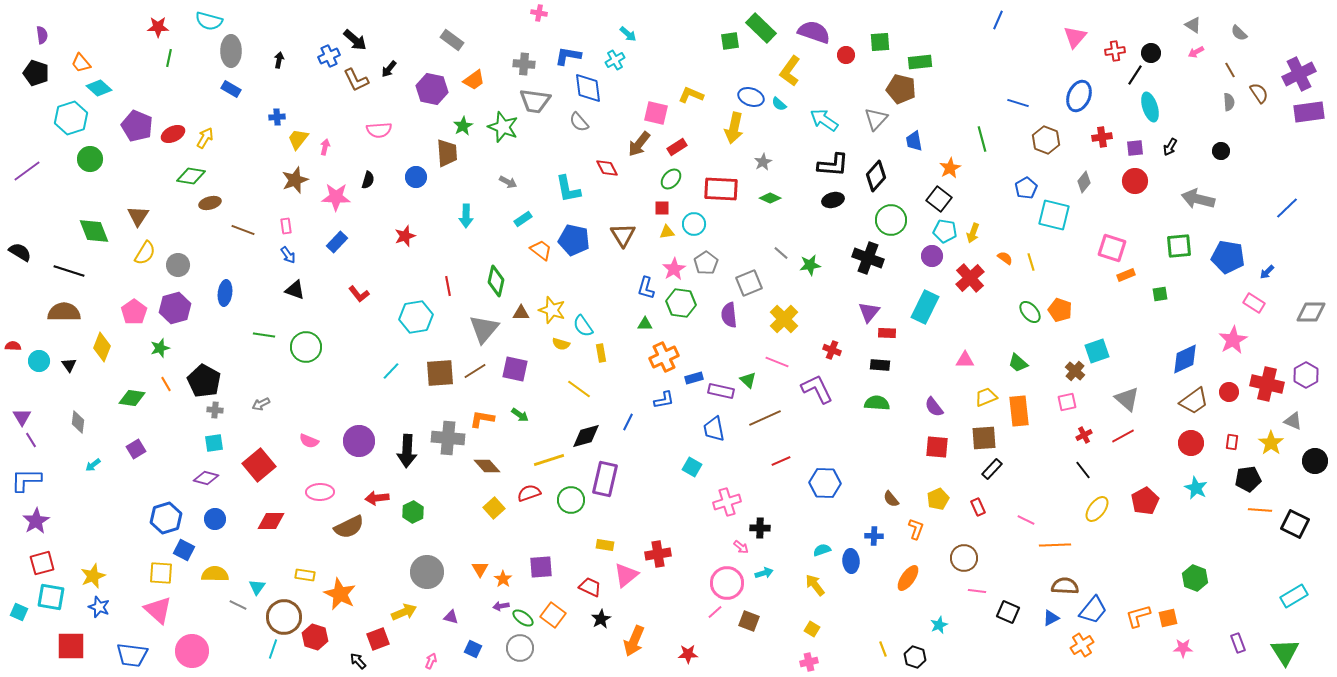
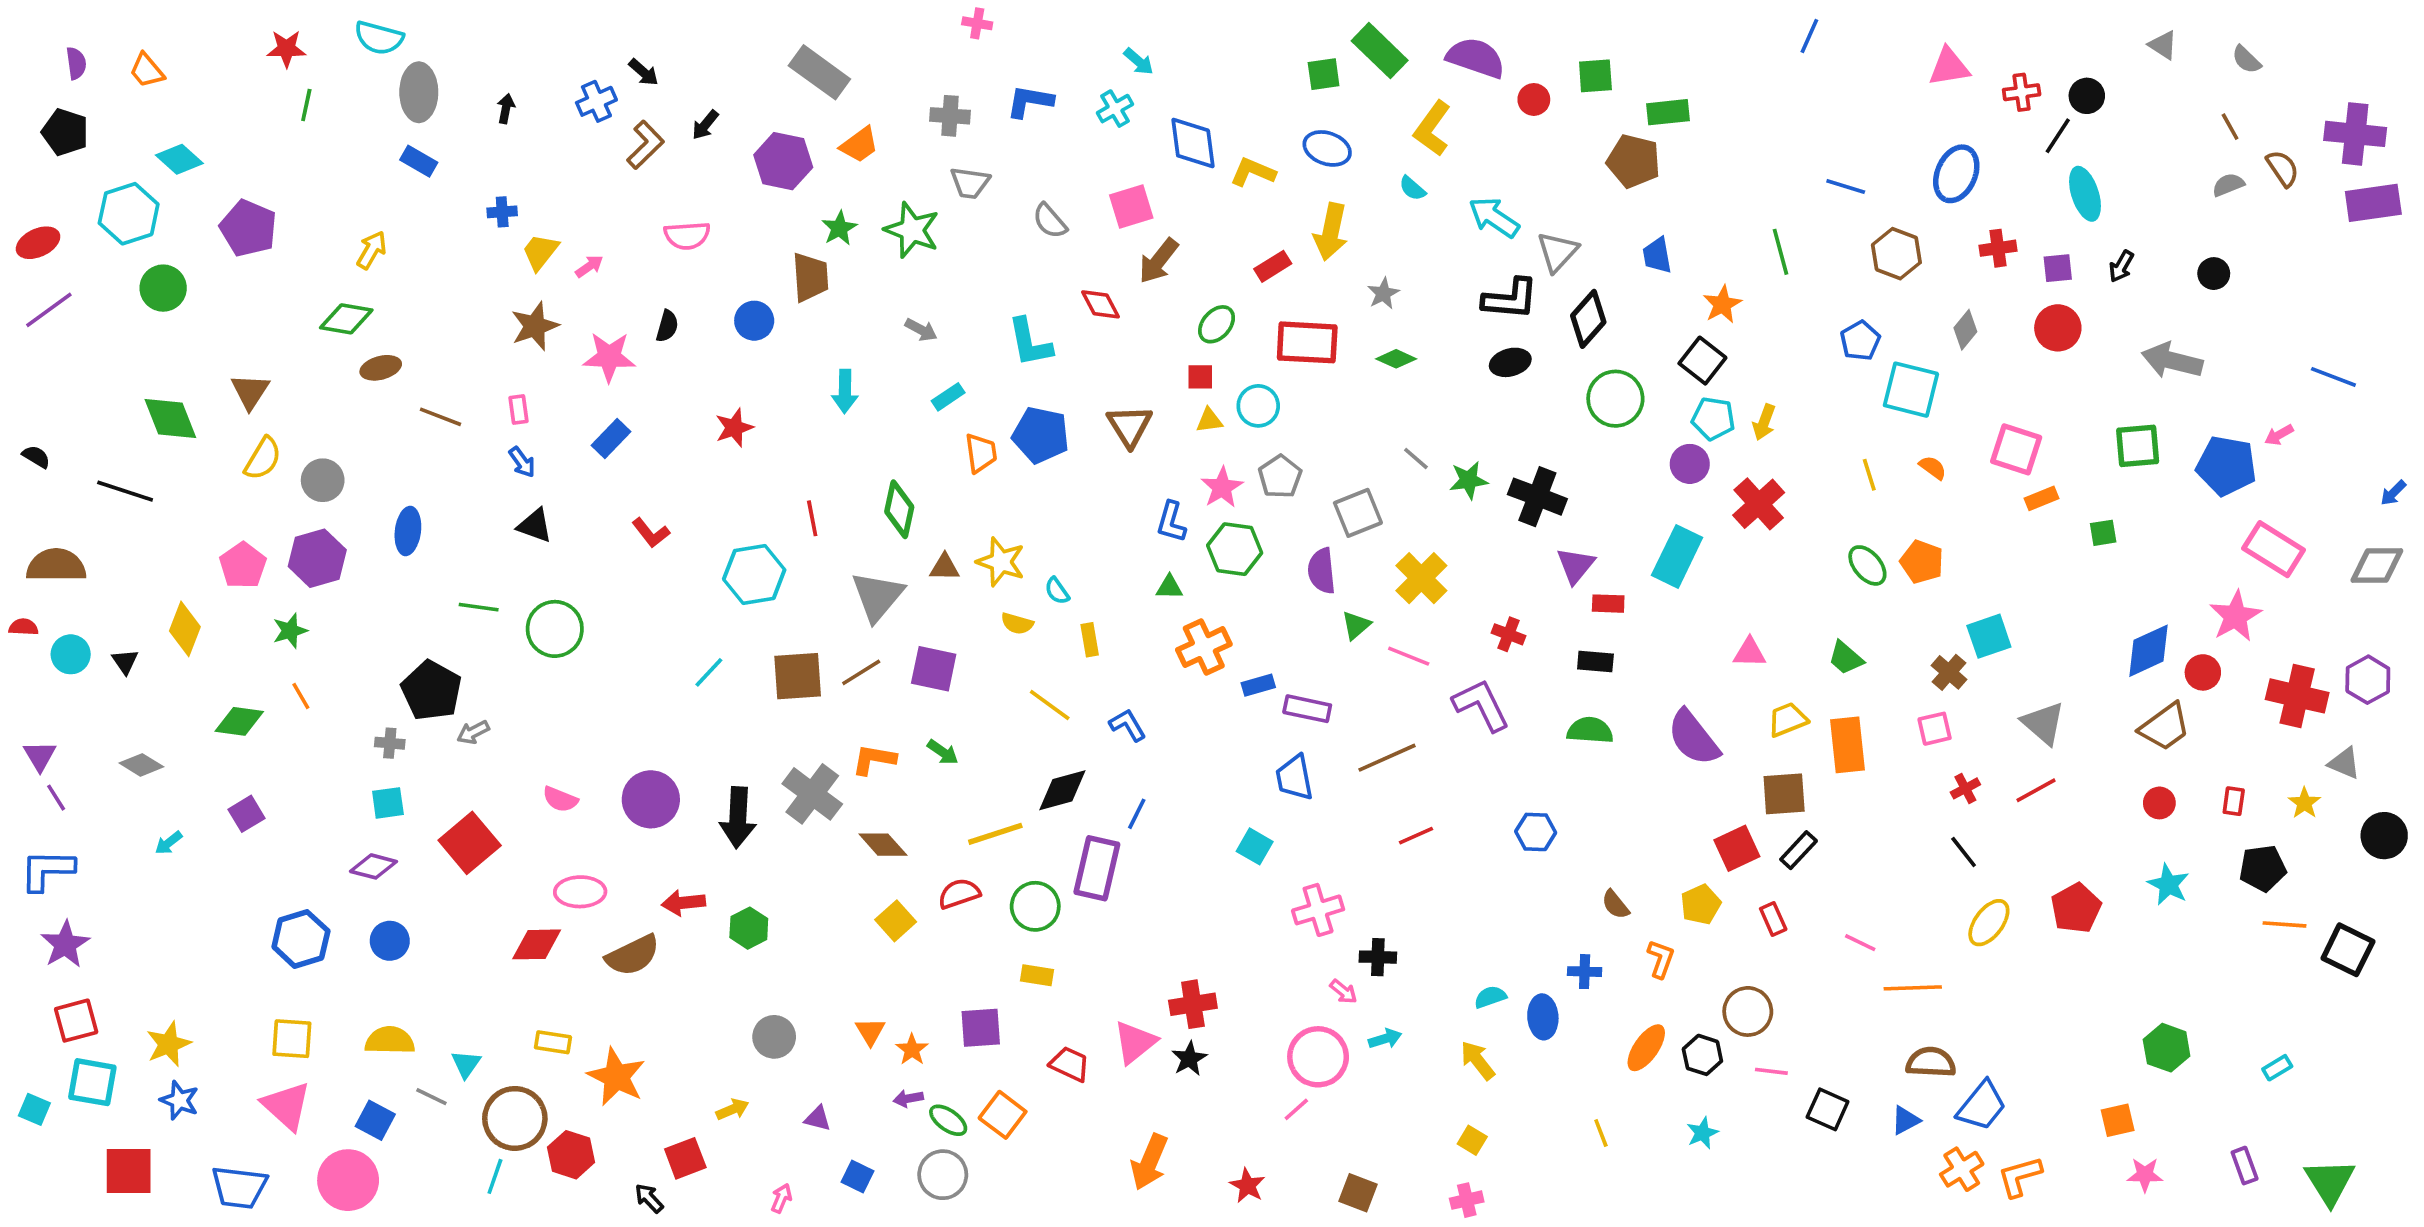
pink triangle: (1075, 37) -> (1949, 67), turned 40
black arrow: (355, 40) -> (644, 72), size x0.7
gray rectangle: (452, 40) -> (819, 72), size x1.4
pink arrow: (1196, 52) -> (2279, 435), moved
orange trapezoid: (81, 63) -> (147, 70), moved
purple cross: (1299, 74) -> (2355, 134), turned 32
brown L-shape: (356, 80) -> (645, 145), turned -108
blue diamond: (588, 88) -> (1193, 143), moved
blue ellipse: (751, 97) -> (1327, 148), moved
gray trapezoid: (535, 101) -> (970, 183), size x0.7
gray semicircle: (1229, 102) -> (2228, 185), turned -108
pink square: (656, 113) -> (1131, 206), moved, turned -30
gray triangle: (876, 119) -> (1557, 252), moved
red ellipse: (173, 134) -> (38, 243), moved
pink arrow: (325, 147) -> (589, 266), turned 42
red rectangle: (677, 147) -> (1273, 266), moved
blue line: (1287, 208) -> (2333, 377), turned 65
orange trapezoid: (541, 250) -> (981, 453), turned 45
black semicircle: (20, 252) -> (36, 457), size x0.7
black cross: (868, 258) -> (1537, 497), moved
orange semicircle: (1005, 258) -> (1933, 468), moved
blue arrow: (1267, 272) -> (2393, 493), moved
pink rectangle: (1254, 303) -> (2274, 549), size x1.5
brown semicircle: (64, 312) -> (56, 565), moved
cyan semicircle: (583, 326) -> (1057, 591), size x0.7
green triangle: (748, 380) -> (1356, 625), moved, turned 36
black pentagon: (204, 381) -> (431, 691), moved
red circle: (1229, 392) -> (2203, 672), moved
blue L-shape: (664, 400) -> (1128, 725), moved, turned -110
purple semicircle: (934, 407) -> (1693, 738), size x1.6
gray diamond: (78, 422) -> (141, 765), turned -65
blue line: (628, 422) -> (1137, 814), moved
gray cross: (448, 438) -> (812, 794), turned 32
red circle: (1191, 443) -> (2159, 803), size x0.7
yellow star: (1271, 443) -> (2304, 803), size x0.7
red square: (937, 447) -> (1737, 848), moved, turned -30
blue hexagon: (825, 483) -> (1536, 832), moved, size x0.7
red diamond: (271, 521) -> (537, 944), moved
yellow rectangle: (605, 545) -> (1037, 975), moved
blue square: (184, 550) -> (375, 1120), moved
gray circle: (427, 572) -> (774, 1037), size x0.7
cyan rectangle: (1294, 596) -> (2277, 1068), moved, size x0.6
yellow arrow: (404, 612) -> (732, 1109), size x0.7
orange L-shape: (1138, 616) -> (2020, 1176), moved
black star: (601, 619) -> (1189, 1059), moved
brown square: (749, 621) -> (1358, 1193), moved
yellow line: (883, 649) -> (1601, 1133), moved
red star: (688, 654) -> (1247, 1186), turned 30
black hexagon: (915, 657) -> (1702, 1055), moved

